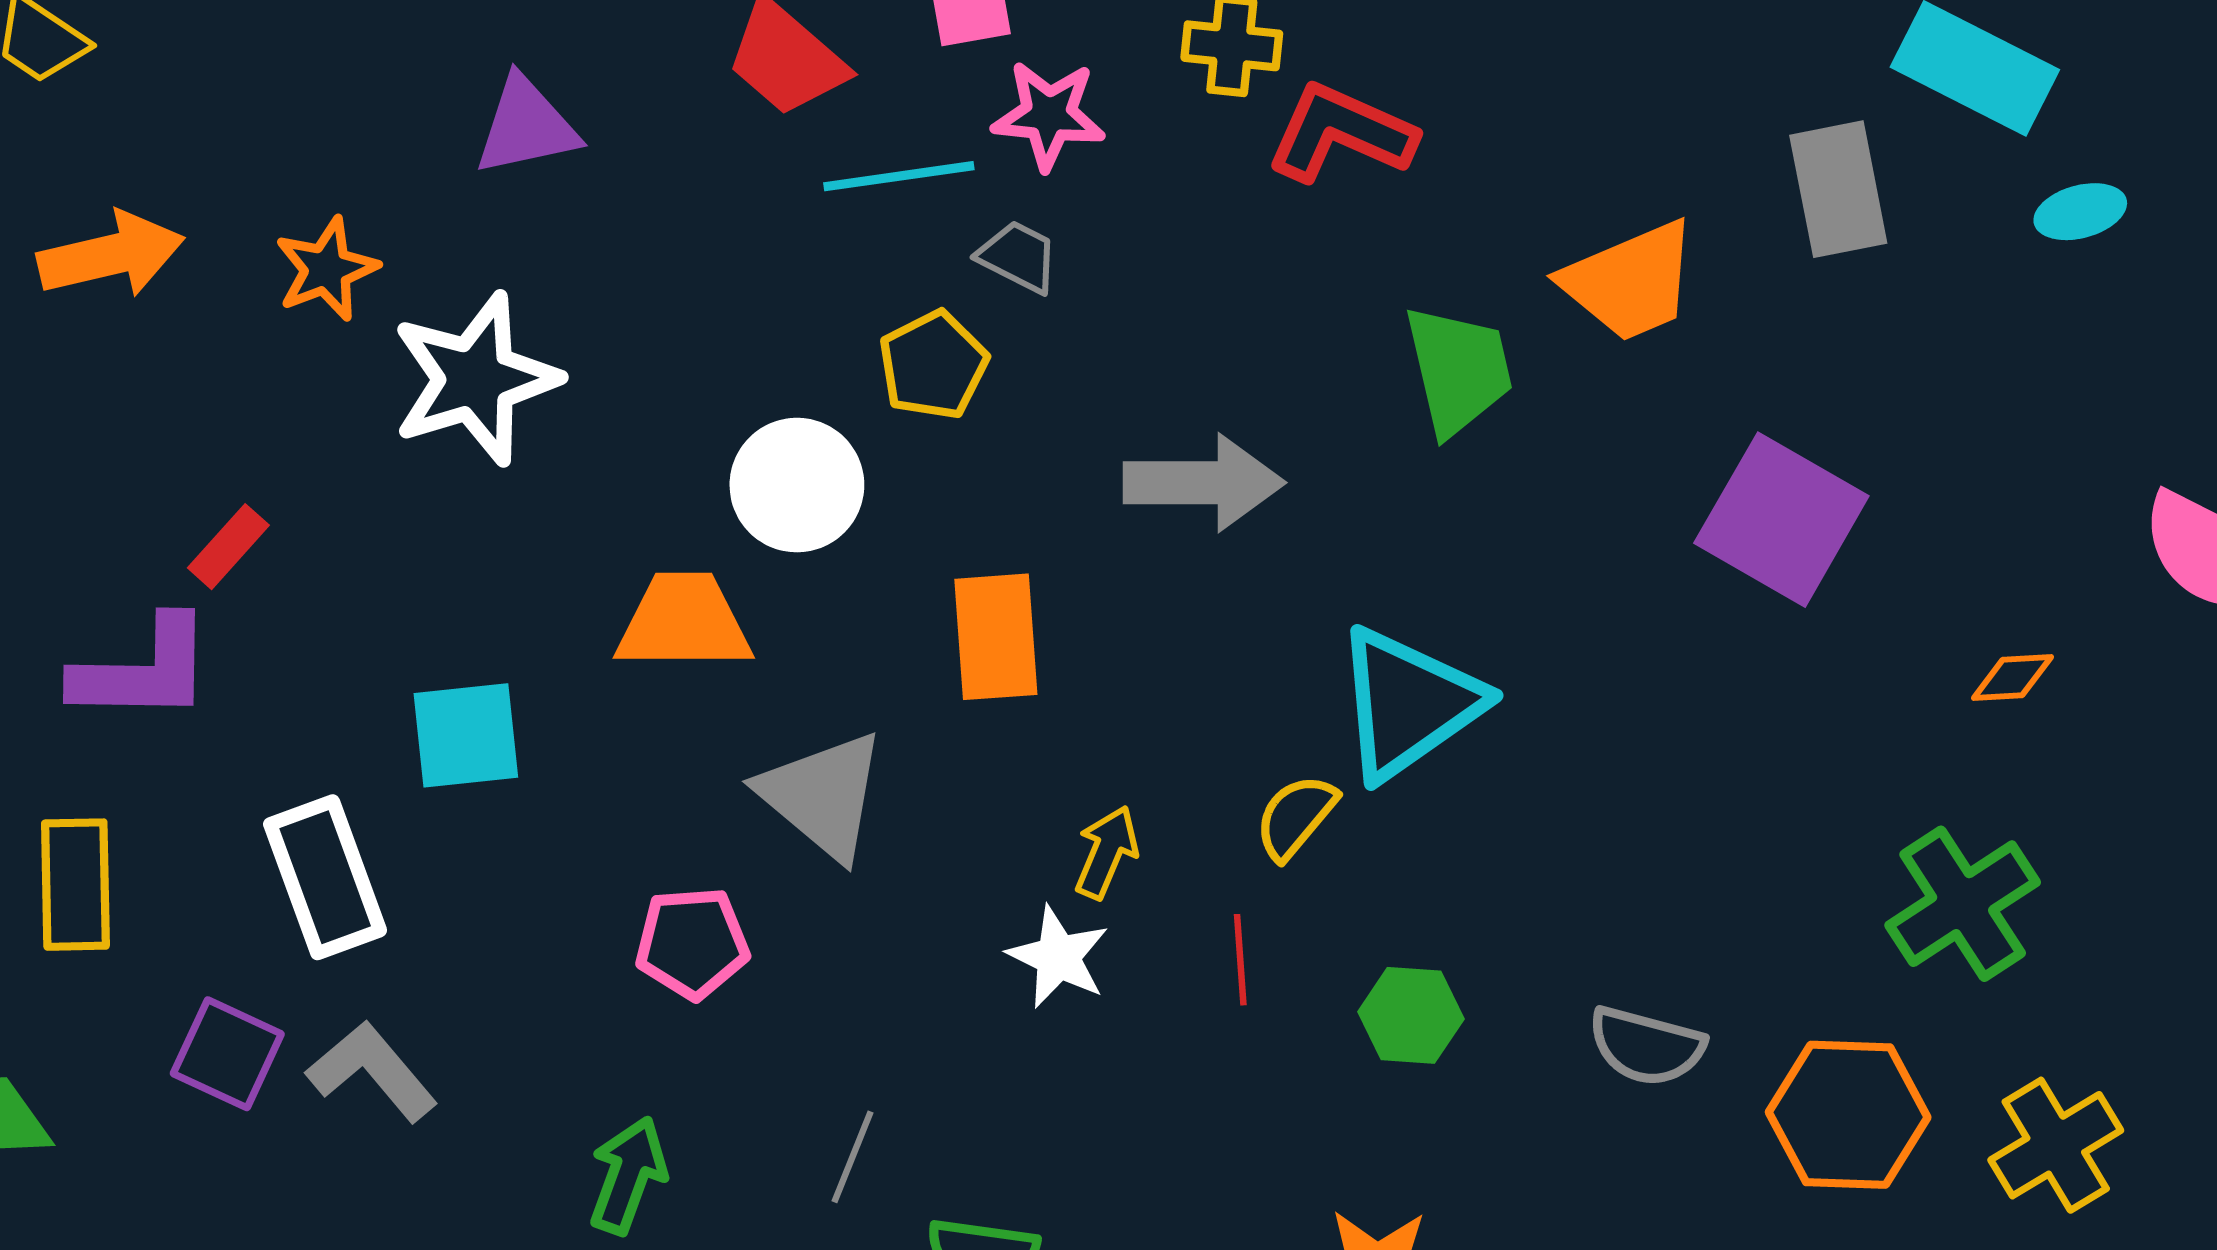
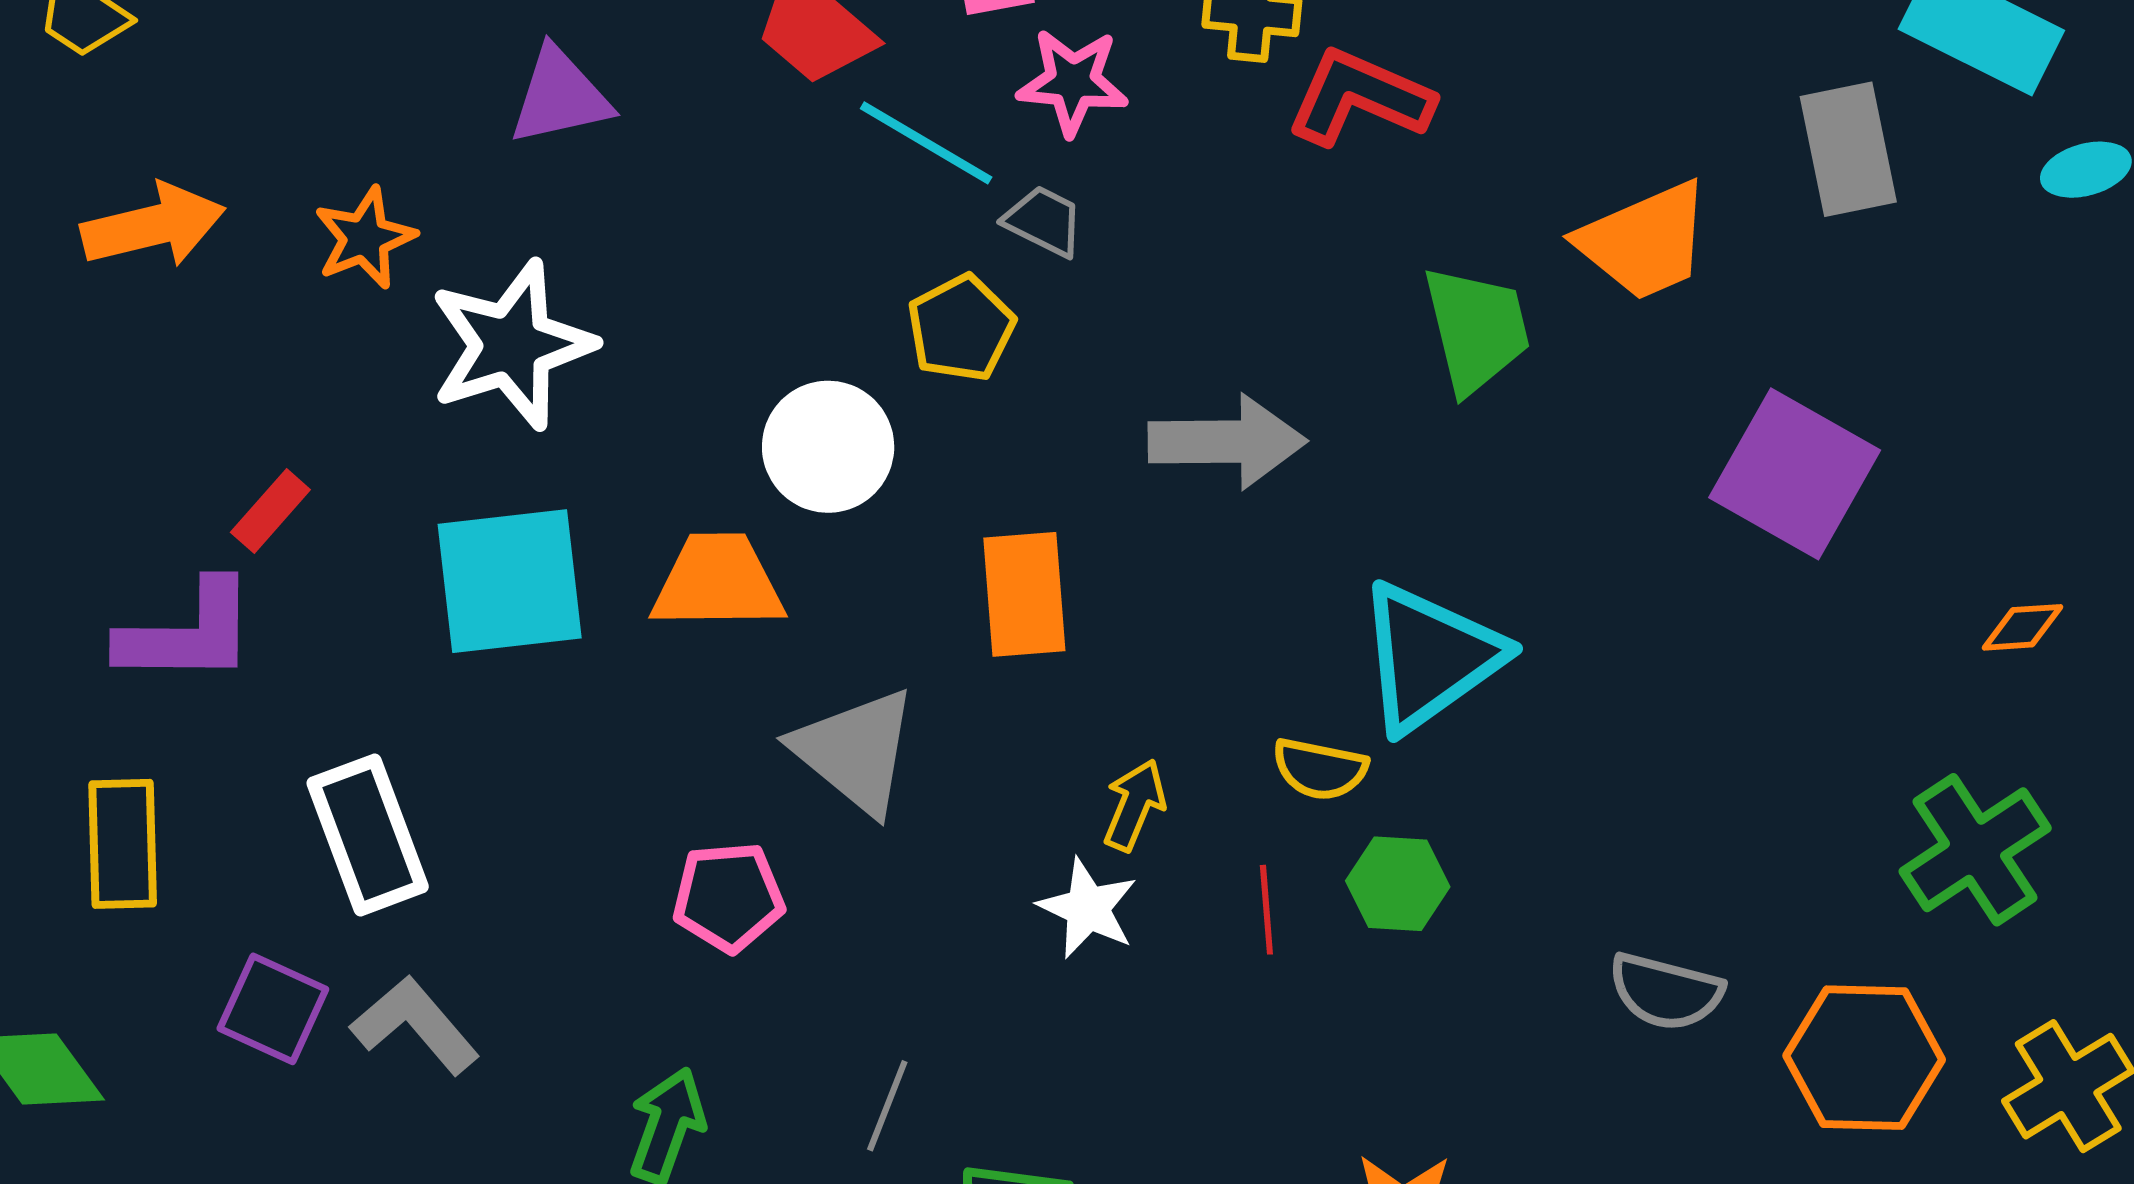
cyan line: (899, 176) -> (926, 143), turned 39
cyan square: (466, 735) -> (510, 581), moved, size x1.4
yellow semicircle: (1296, 817) -> (1320, 769), turned -118
green hexagon: (1411, 1015) -> (1398, 884), moved

